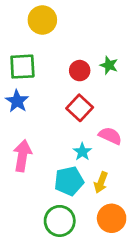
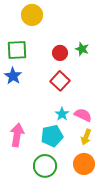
pink semicircle: (110, 136) -> (83, 115), moved
pink arrow: (22, 156) -> (17, 135), moved
yellow arrow: (101, 182) -> (86, 137), moved

